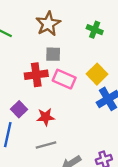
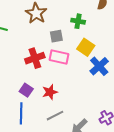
green cross: (95, 30) -> (78, 21), moved
gray square: (53, 54) -> (56, 36), moved

